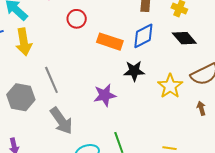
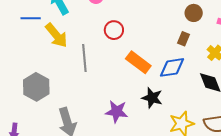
yellow arrow: (24, 42) -> (56, 35), turned -48
gray line: (51, 80) -> (84, 58), moved

